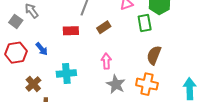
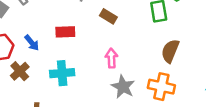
brown rectangle: (104, 27) -> (108, 16), turned 64
red rectangle: (71, 31) -> (65, 32), moved
brown cross: (33, 84) -> (20, 71), moved

